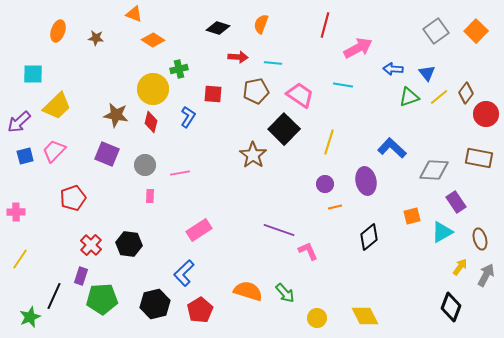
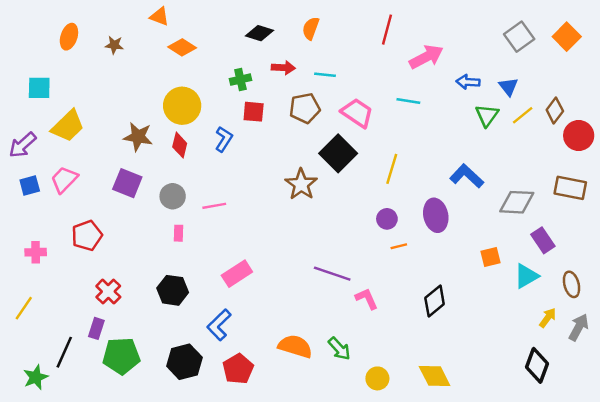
green cross: (179, 69) -> (240, 80), moved
green triangle: (409, 97) -> (487, 115), turned -35
pink cross: (16, 212) -> (36, 252), moved
black diamond: (369, 237) -> (435, 301), moved
black hexagon: (129, 244) -> (173, 290), moved

